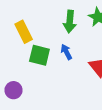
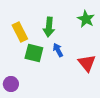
green arrow: (70, 22) -> (49, 27), moved

